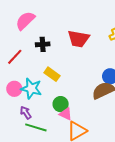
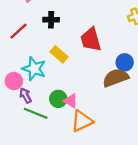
red trapezoid: (79, 39) -> (91, 40), moved, turned 60
pink circle: (14, 89) -> (14, 81), moved
green circle: (61, 104) -> (58, 99), moved

